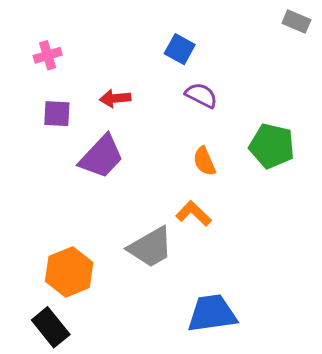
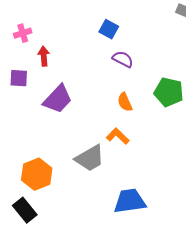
red arrow: (115, 98) -> (44, 56), moved, turned 90
purple square: (57, 114) -> (19, 78), moved

